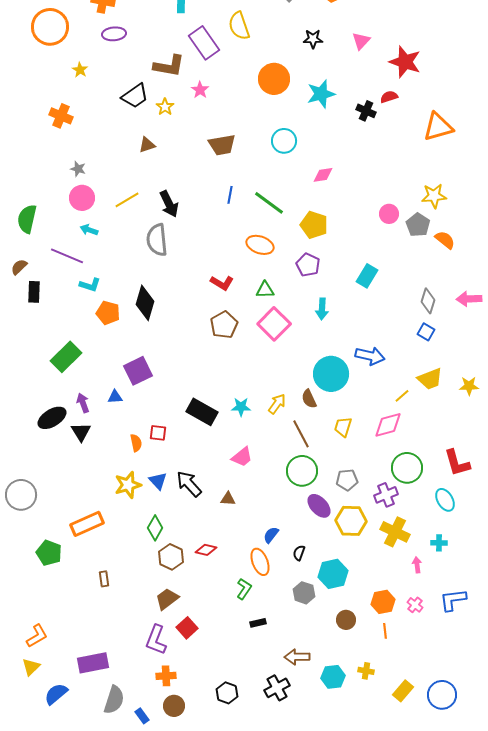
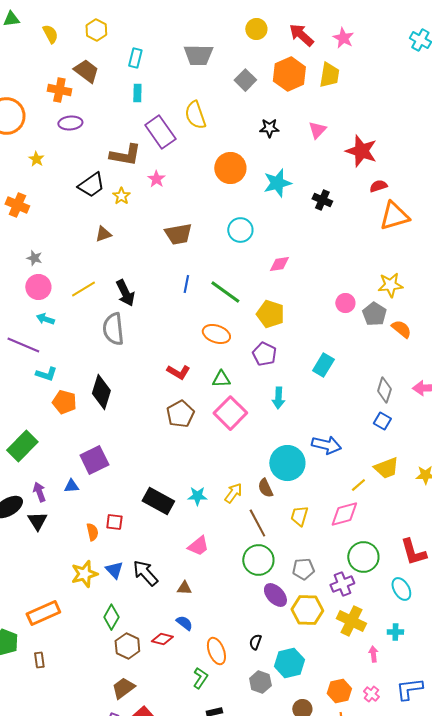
red semicircle: (389, 97) -> (378, 186), moved
blue semicircle: (271, 535) -> (184, 623), moved, turned 90
brown rectangle: (104, 579) -> (39, 660), moved

